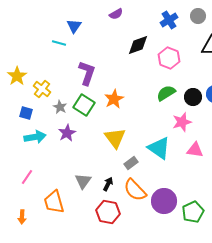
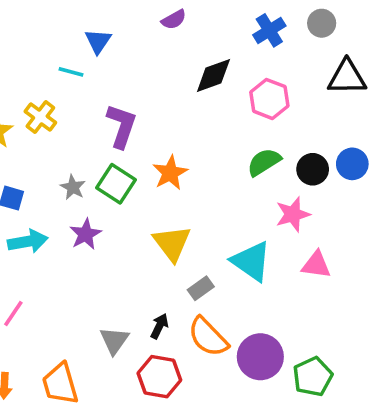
yellow cross: (42, 89) -> (40, 117), moved
gray triangle: (83, 181) -> (114, 341), moved
orange trapezoid: (54, 202) -> (60, 384), moved

